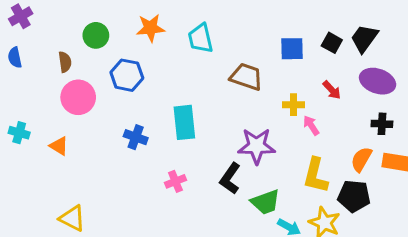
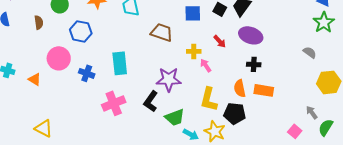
pink circle: (78, 97) -> (59, 58), moved
orange semicircle: (361, 159) -> (240, 88), turned -42
pink cross: (175, 181) -> (114, 103), size x1.6

